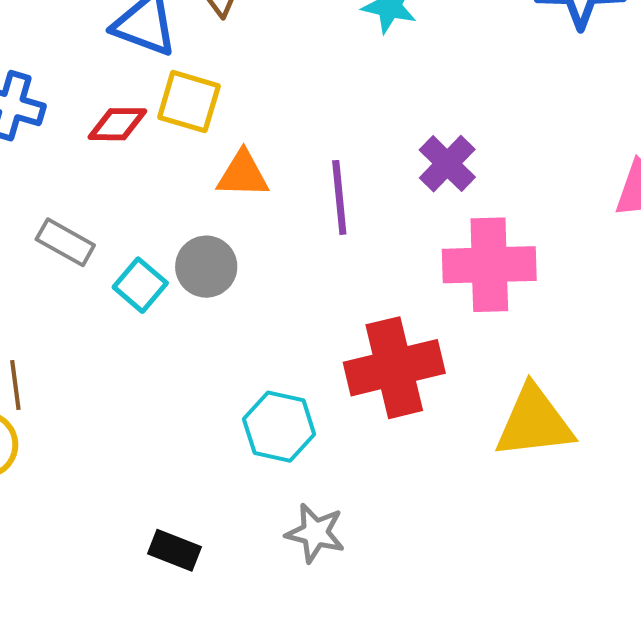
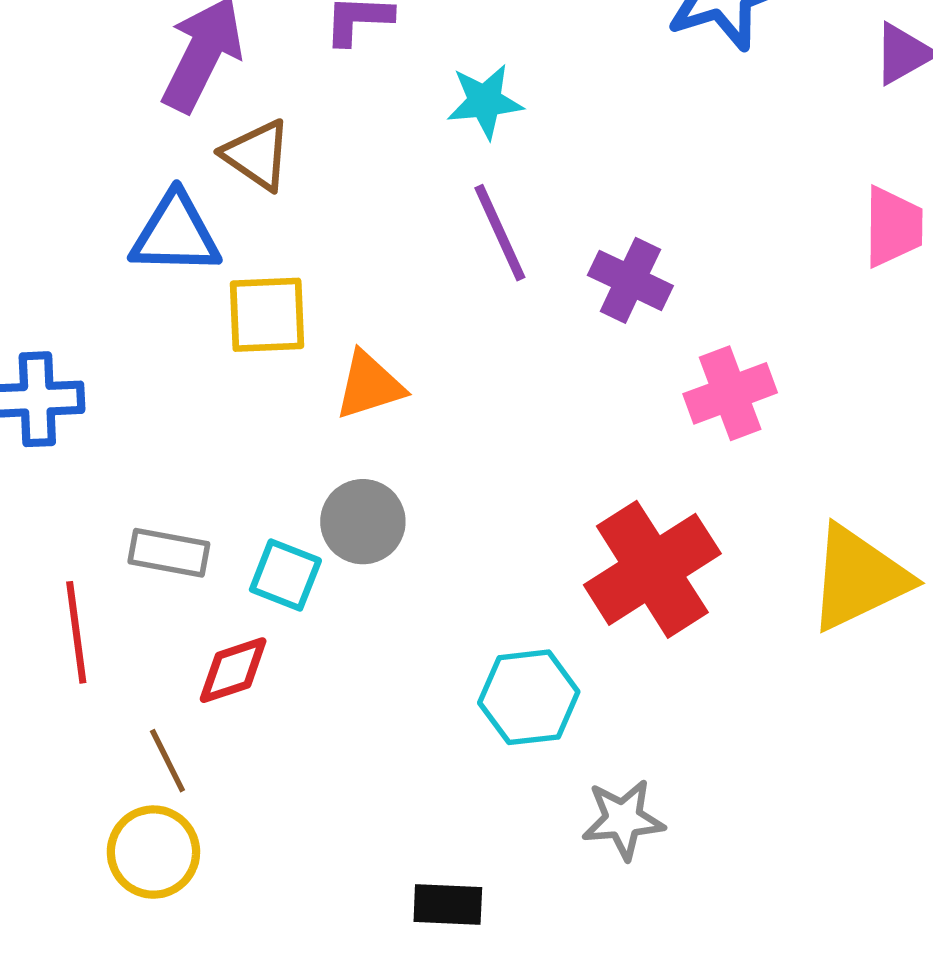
red diamond: (117, 124) -> (233, 670), moved
purple line: (339, 197) -> (500, 233), moved
pink cross: (489, 265) -> (730, 393), size x0.7

